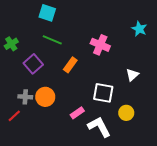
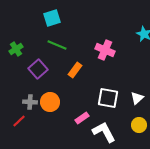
cyan square: (47, 13) -> (52, 18), turned -36
white triangle: (132, 75) -> (137, 98), moved
yellow circle: (126, 113) -> (139, 125), moved

